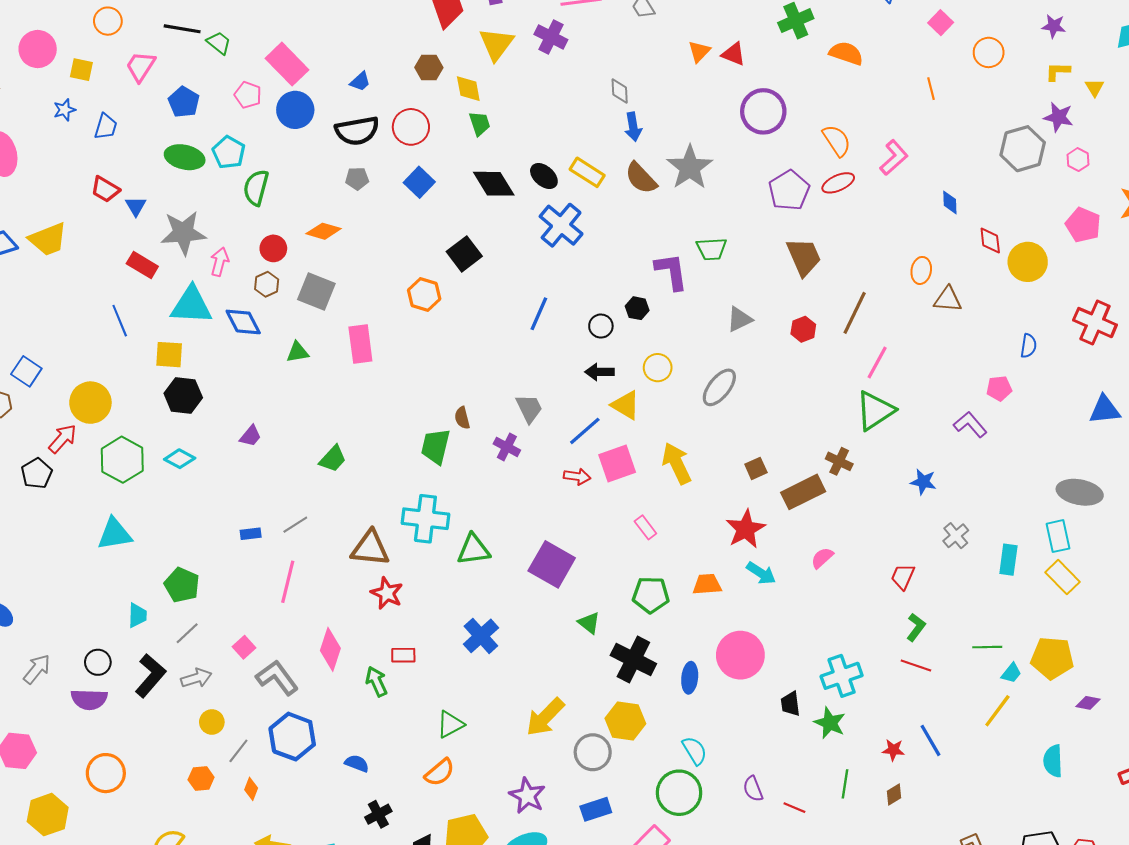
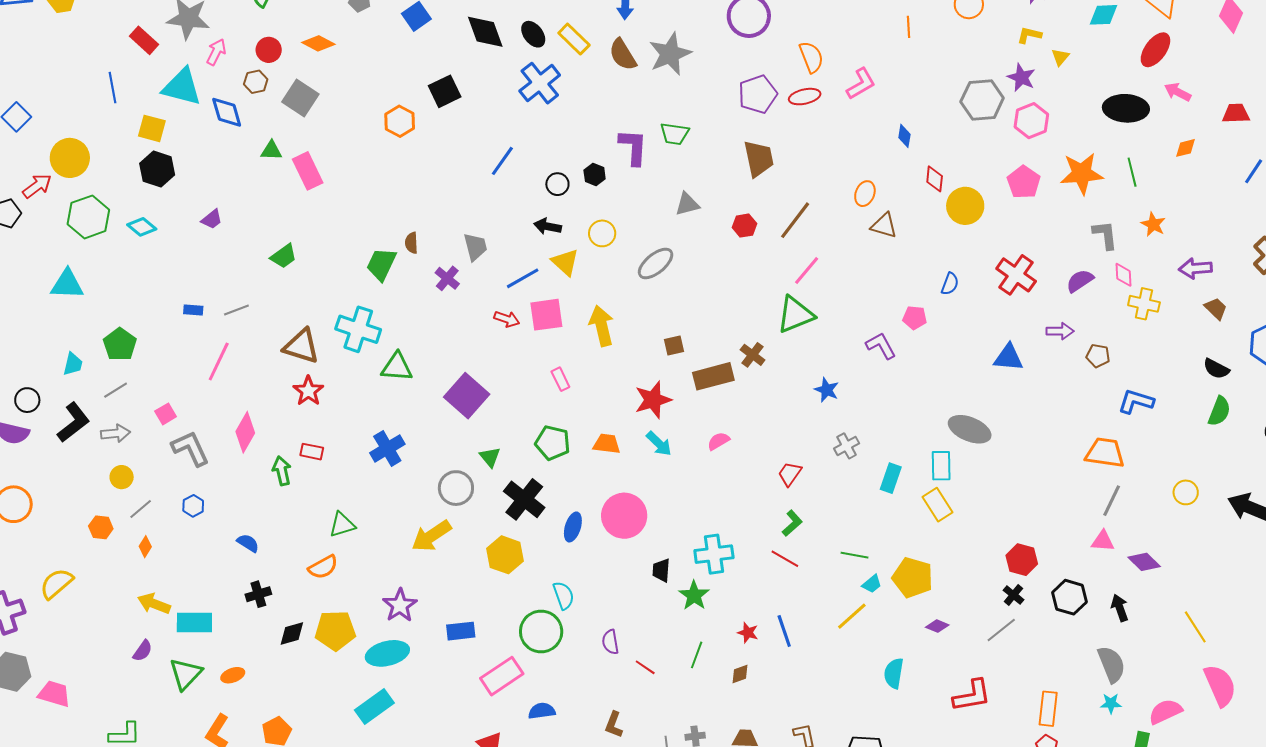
pink hexagon: (1078, 160) -> (1031, 121), size x1.6
pink rectangle: (360, 344) -> (308, 171), moved, turned -30
blue hexagon: (292, 737) -> (193, 506), size x0.5
gray circle: (593, 752) -> (456, 488), moved

